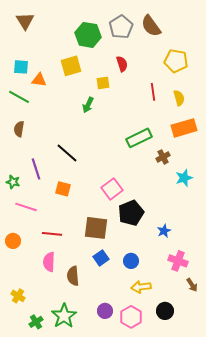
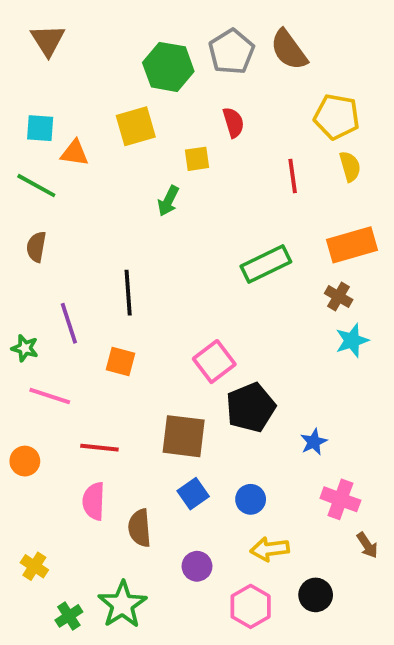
yellow semicircle: (179, 98) -> (350, 166), moved
black line: (67, 153) -> (128, 293), turned 45
brown cross: (163, 157) -> (339, 297), moved, turned -32
purple circle: (105, 311) -> (197, 566), moved

